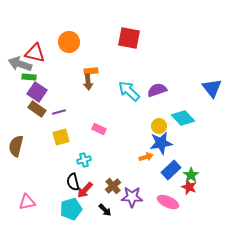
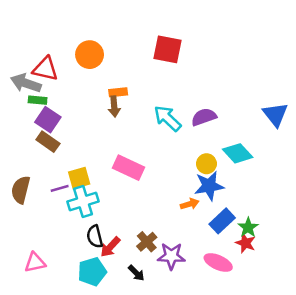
purple line: (59, 112) -> (60, 188), moved
pink rectangle: (99, 129) -> (129, 168), size x1.6
cyan cross: (84, 160) -> (83, 201), moved, size x1.6

